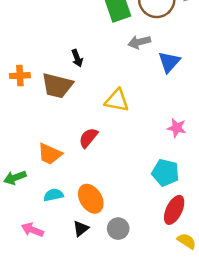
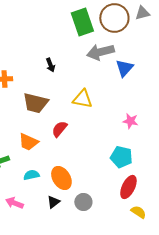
gray arrow: (139, 42) -> (100, 52), size x1.5
brown trapezoid: (57, 86) -> (35, 103), moved

